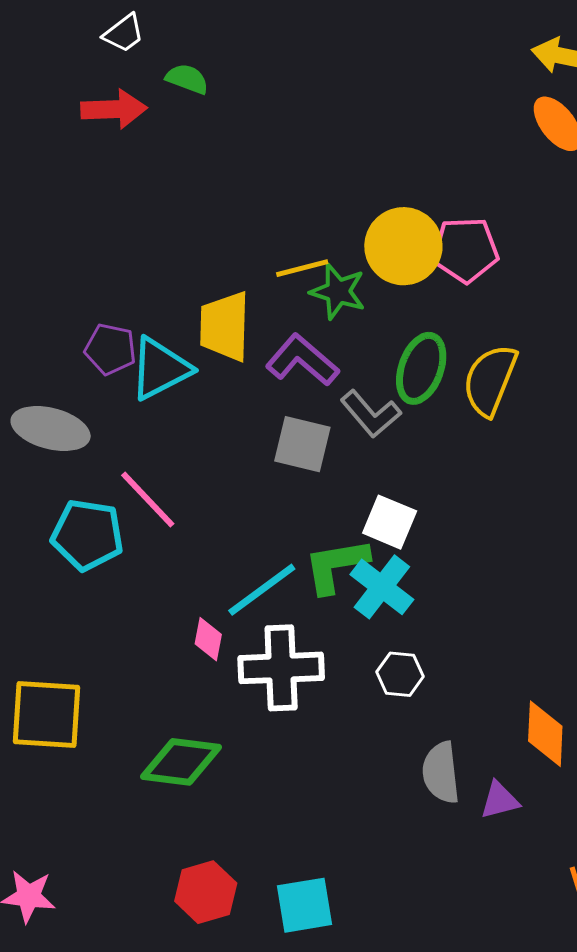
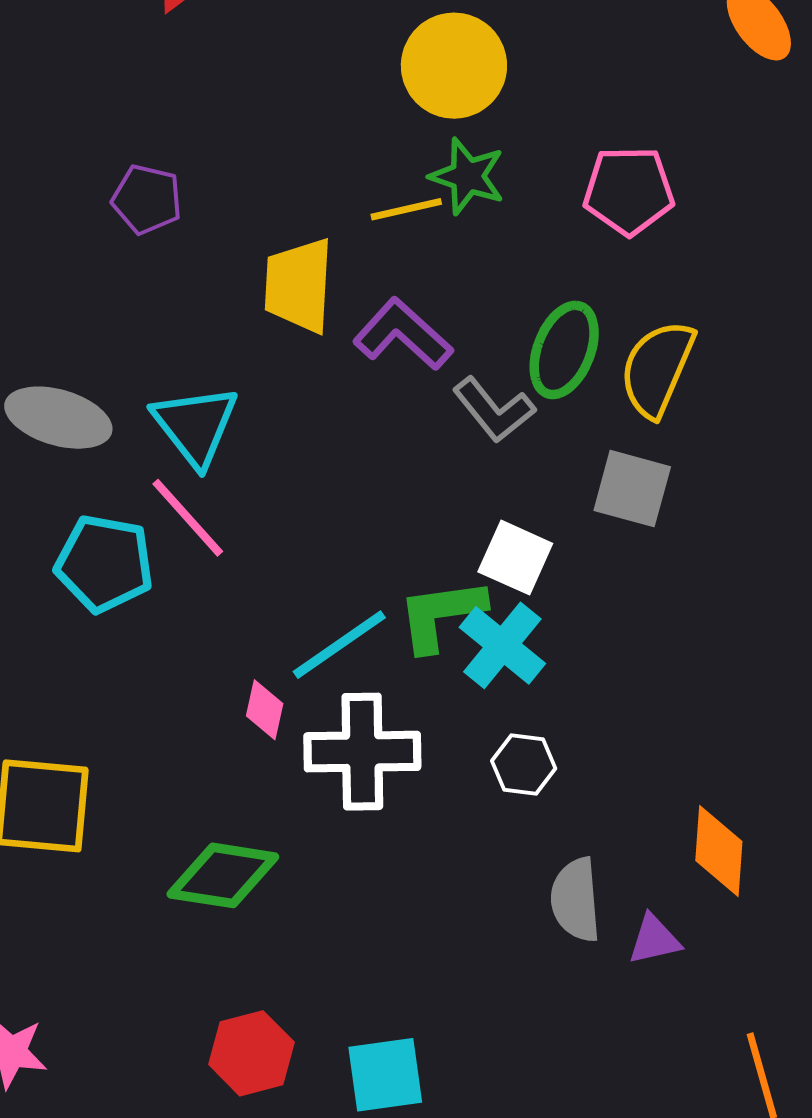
yellow circle: (403, 246) -> (454, 66), moved
green star: (338, 292) -> (467, 176), moved
purple pentagon: (110, 349) -> (147, 199), moved
cyan triangle: (160, 369) -> (195, 426), moved, turned -42
gray square: (302, 444) -> (632, 489), moved

